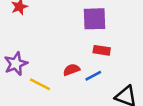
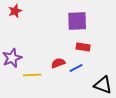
yellow line: (40, 84) -> (32, 75), turned -30

